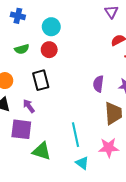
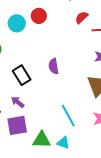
red circle: (49, 50) -> (39, 16), moved
purple semicircle: (98, 84) -> (54, 66), moved
cyan triangle: (82, 163) -> (63, 143), moved

